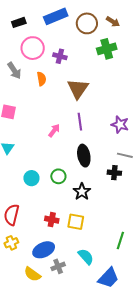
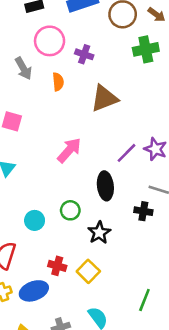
brown triangle: (78, 89) -> (104, 98), turned 30
purple line: (80, 122) -> (127, 153), moved, turned 48
pink arrow: (54, 130) -> (69, 150), size x1.5
cyan circle: (31, 178) -> (35, 220), moved
yellow square: (76, 222) -> (88, 271), turned 30
blue ellipse: (44, 250) -> (34, 291), moved

